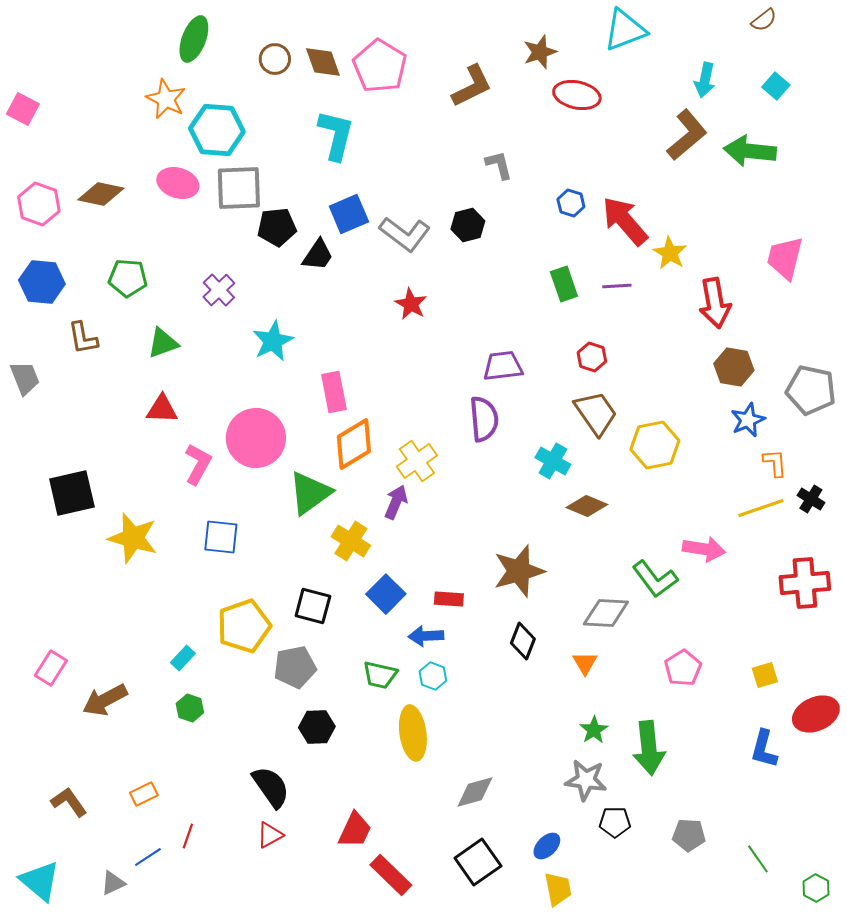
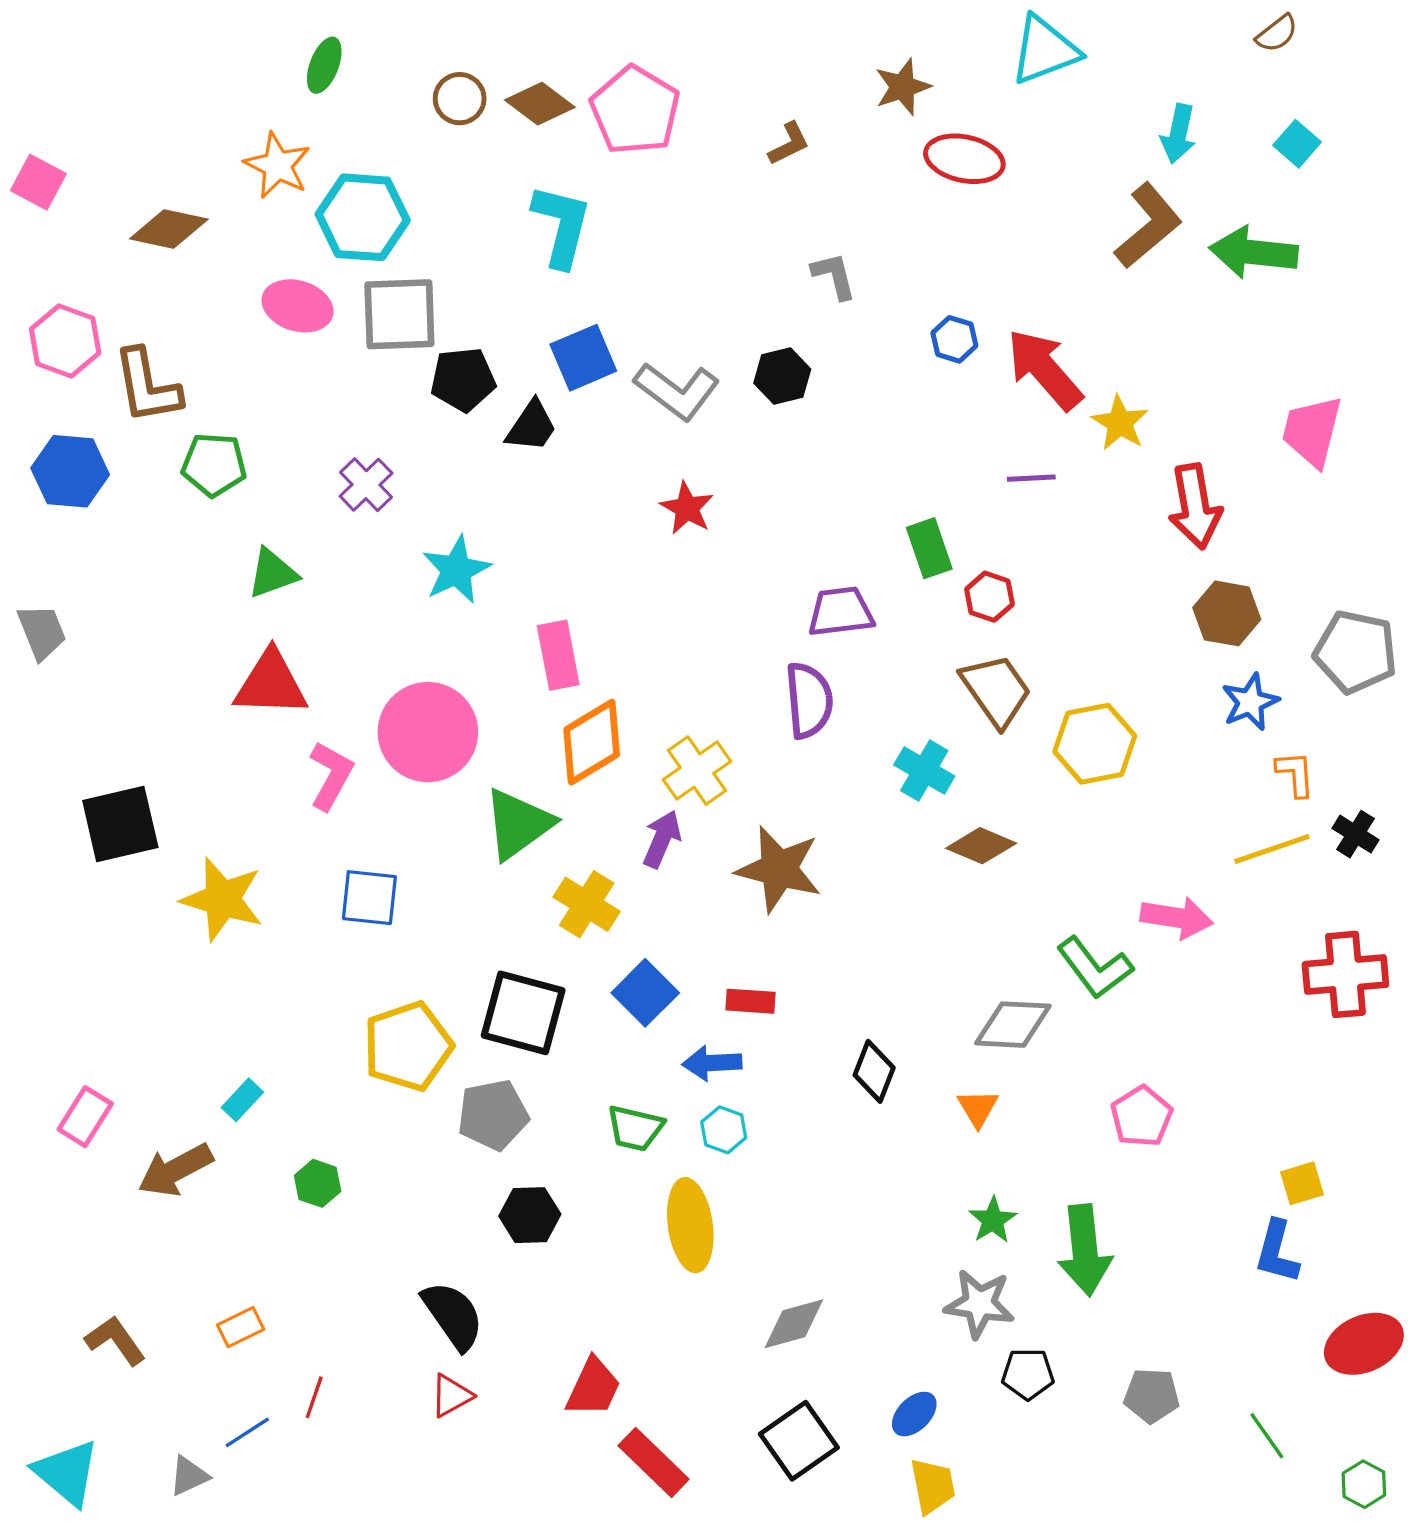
green ellipse: (194, 39) -> (324, 65), size x0.7
brown diamond: (323, 62) -> (540, 104), turned -33
brown L-shape: (472, 86) -> (789, 144), size x0.6
brown diamond: (101, 194) -> (169, 229), moved
green rectangle: (564, 284) -> (929, 548), moved
brown L-shape: (83, 338) -> (147, 386), moved, size x1.4
red triangle: (162, 409) -> (271, 684), size x1.4
brown star: (519, 571) -> (779, 869), moved, turned 30
black square: (313, 606) -> (523, 1013), size x1.4
cyan rectangle: (183, 658) -> (242, 1100), moved
yellow square: (765, 675) -> (1302, 1183), moved
red ellipse: (816, 714) -> (1364, 1344), moved

